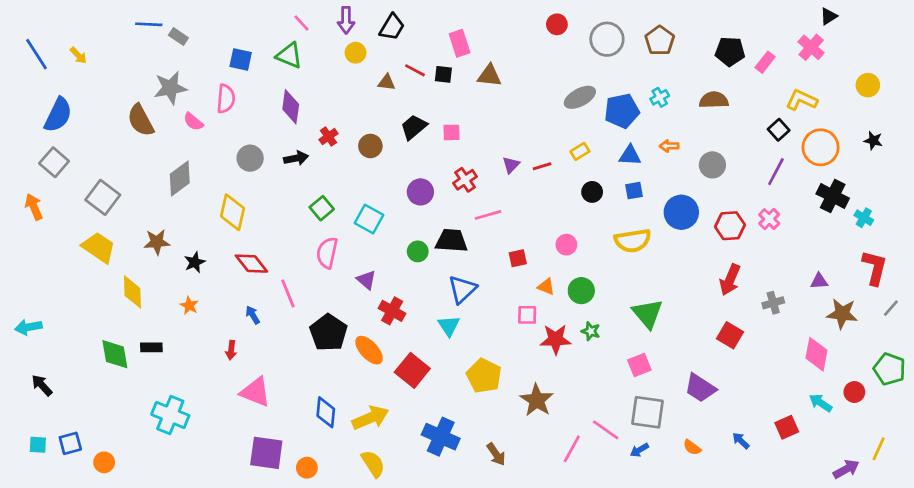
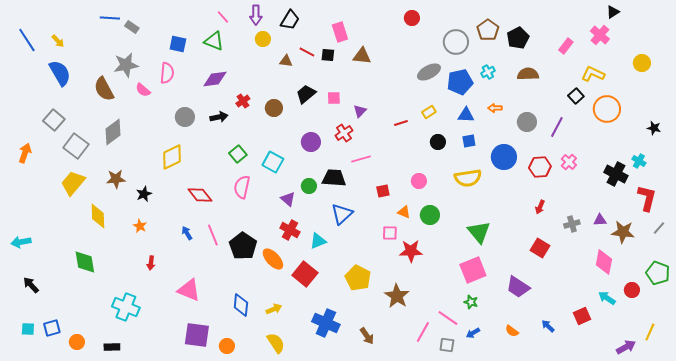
gray circle: (607, 39) -> (456, 42), moved
black pentagon: (730, 51) -> (518, 38), moved, turned -30
purple diamond: (291, 107) -> (215, 79), turned 75
blue semicircle: (58, 115) -> (60, 73), moved, turned -56
black star: (873, 141) -> (654, 128), moved
gray square: (54, 162) -> (54, 120), moved
purple triangle: (511, 165) -> (360, 111), moved
purple line: (776, 172) -> (557, 127), moved
gray diamond: (180, 178) -> (113, 132), moved
black cross: (833, 196) -> (616, 174), moved
orange arrow: (34, 207) -> (25, 153), turned 42
yellow diamond: (233, 212) -> (172, 157), turned 52
yellow trapezoid: (99, 247) -> (73, 183), turned -84
red diamond: (251, 264) -> (200, 195), moved
purple triangle: (366, 280) -> (288, 199), moved
red arrow: (730, 280) -> (540, 207), size x0.6
purple triangle: (819, 281) -> (600, 220), moved
pink line: (288, 293) -> (213, 235), moved
cyan triangle: (449, 326) -> (318, 241), moved, turned 42
green star: (591, 331) -> (471, 302), moved
black rectangle: (151, 347) -> (112, 347), moved
red arrow: (231, 350) -> (151, 263), moved
pink square: (639, 365) -> (473, 270), size x1.5
gray square: (648, 412) -> (447, 345), moved, size x0.6
yellow arrow: (370, 418) -> (274, 309), size x0.6

